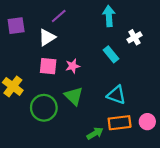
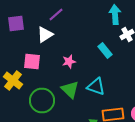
cyan arrow: (109, 16) -> (115, 14), moved
pink square: (48, 66) -> (32, 62), moved
cyan triangle: (116, 95) -> (96, 86), moved

